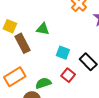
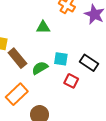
green triangle: (43, 29) -> (43, 27), moved
green semicircle: (43, 83) -> (40, 68), moved

